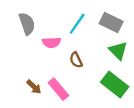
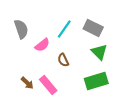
pink semicircle: (51, 42) -> (42, 45), turned -35
green rectangle: (115, 84) -> (96, 81), turned -55

